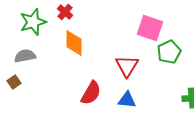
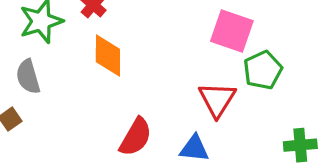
gray semicircle: (25, 56) -> (28, 77), turned -95
red triangle: (127, 66) -> (217, 99), moved

